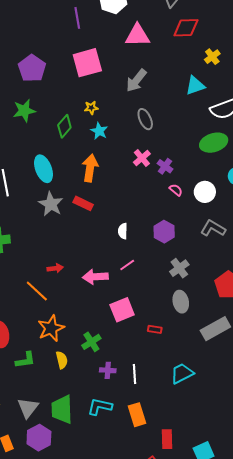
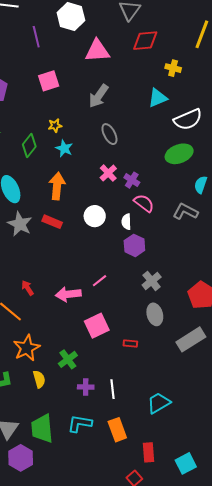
yellow cross: (212, 57) -> (173, 68), turned -35
pink square: (87, 63) -> (49, 81), size x0.7
pink semicircle: (176, 190) -> (144, 203), size x1.5
white circle: (205, 192) -> (95, 216), moved
gray L-shape: (213, 228) -> (185, 212), moved
white semicircle: (123, 231) -> (126, 222), moved
red arrow: (55, 268) -> (28, 288), turned -112
cyan trapezoid: (182, 373) -> (159, 403), moved

